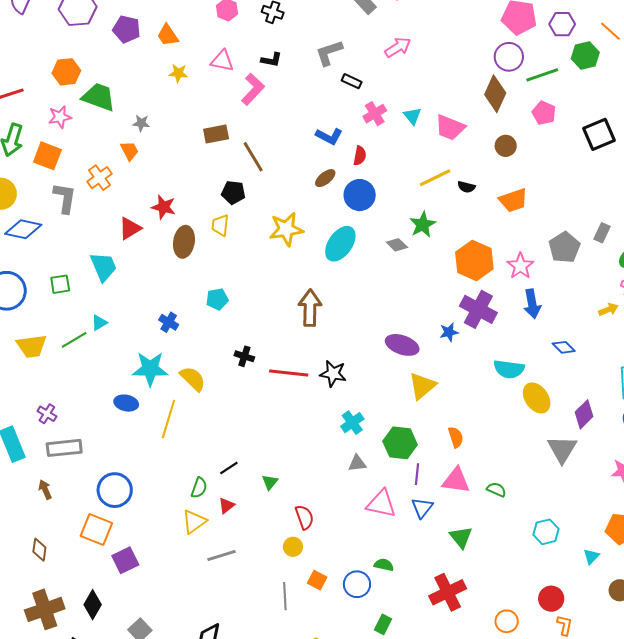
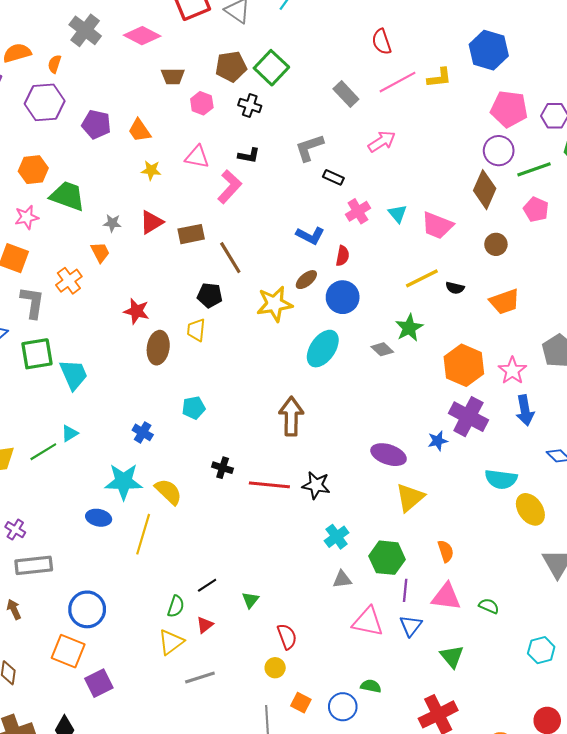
red triangle: (130, 228) -> (151, 222), moved
yellow star: (286, 229) -> (275, 304), moved
green square: (60, 284) -> (37, 354), moved, size x1.5

